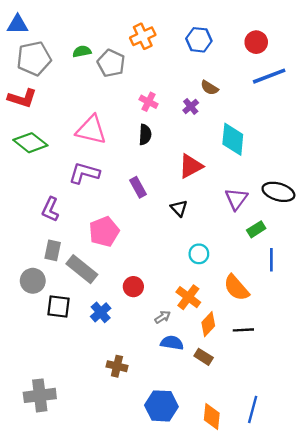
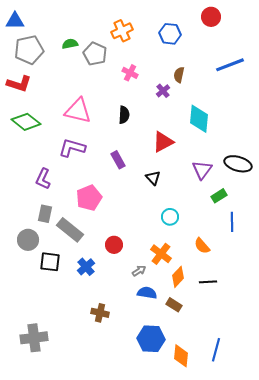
red circle: (256, 42) -> (211, 17), moved
brown semicircle: (209, 88) -> (179, 75), turned 70
pink cross: (149, 102) -> (130, 73), moved
orange semicircle: (236, 288) -> (202, 246), size x0.7
blue hexagon: (161, 406) -> (151, 339), moved

